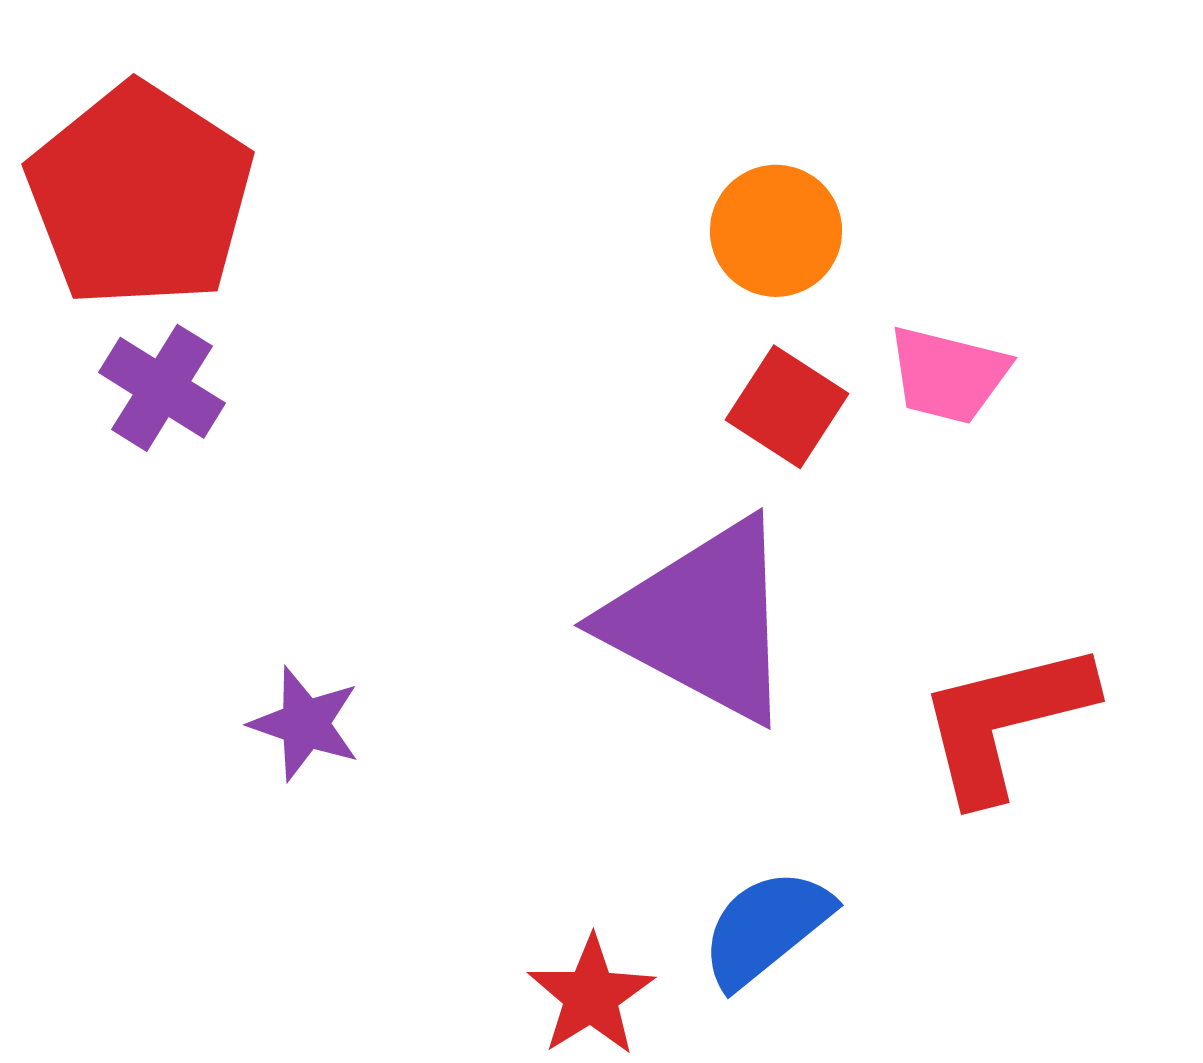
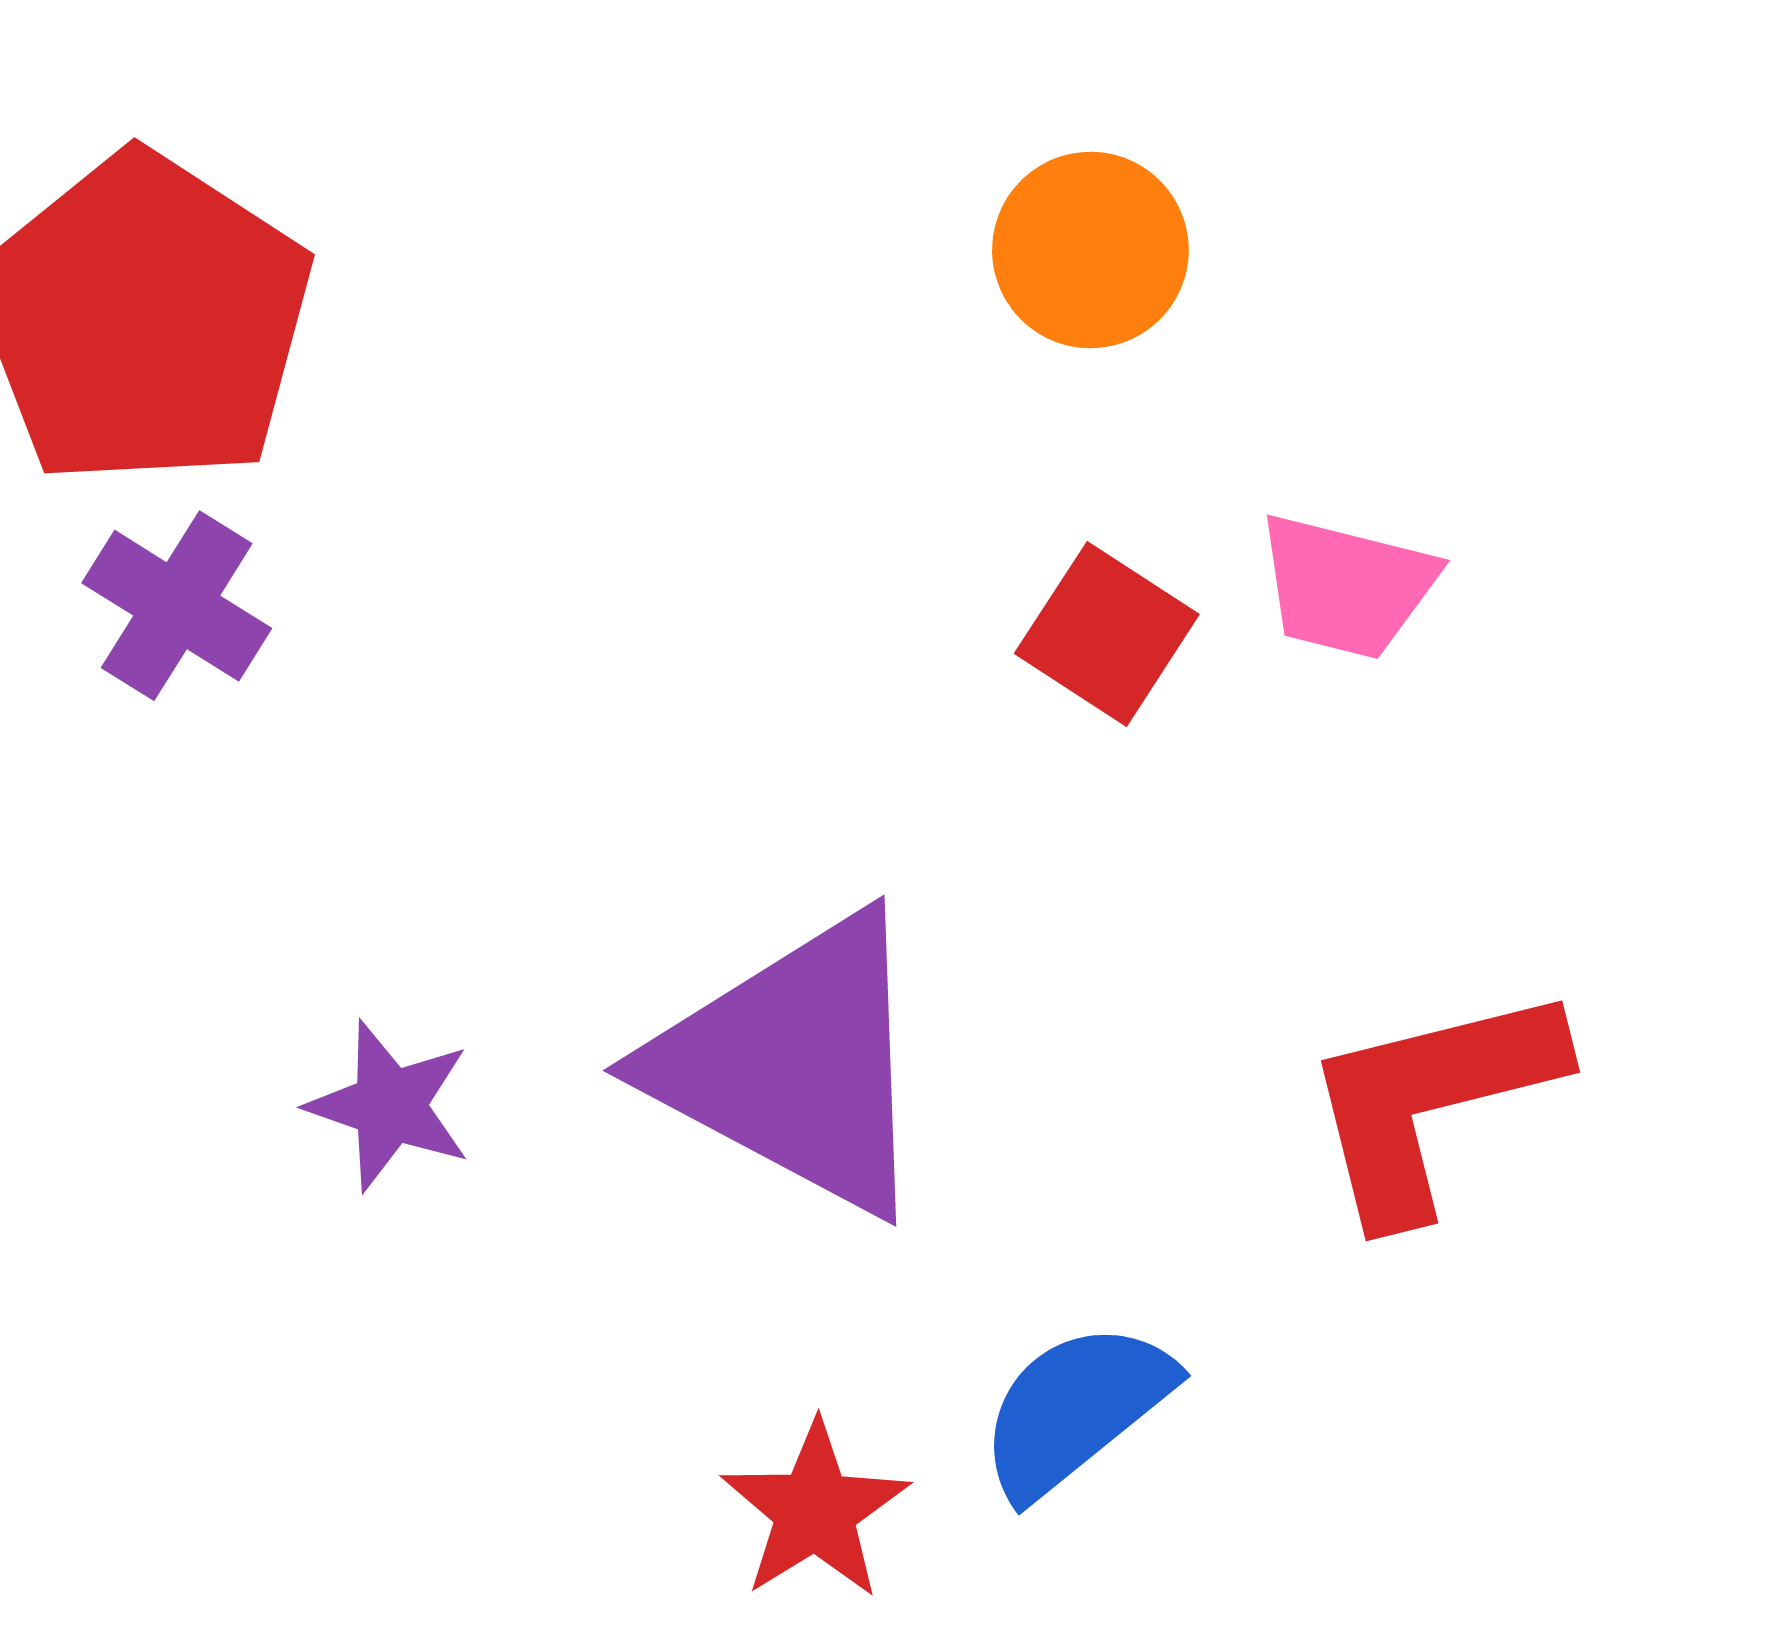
orange circle: (776, 231) -> (1090, 250), moved
purple triangle: (702, 621) -> (794, 1064), moved

